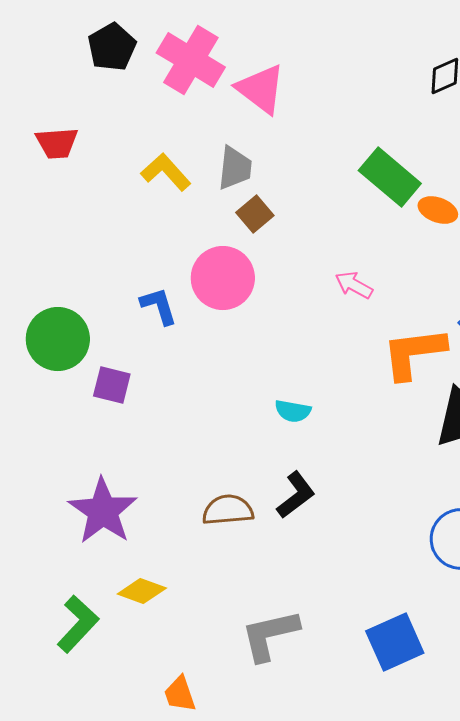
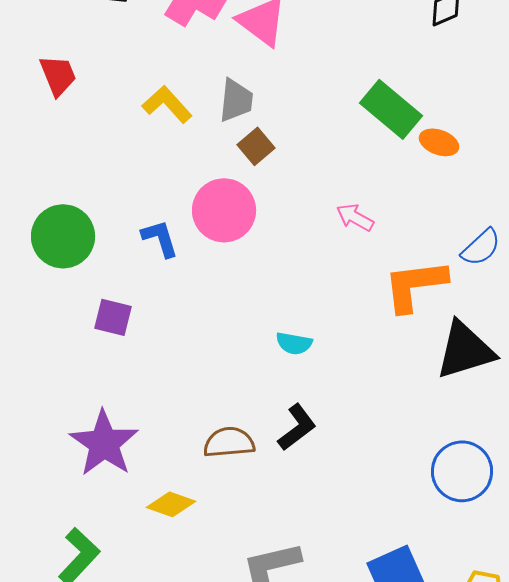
red trapezoid: (57, 143) -> (58, 75), turned -108
green circle: (58, 339) -> (63, 236), moved
yellow diamond: (142, 591) -> (171, 504), moved

